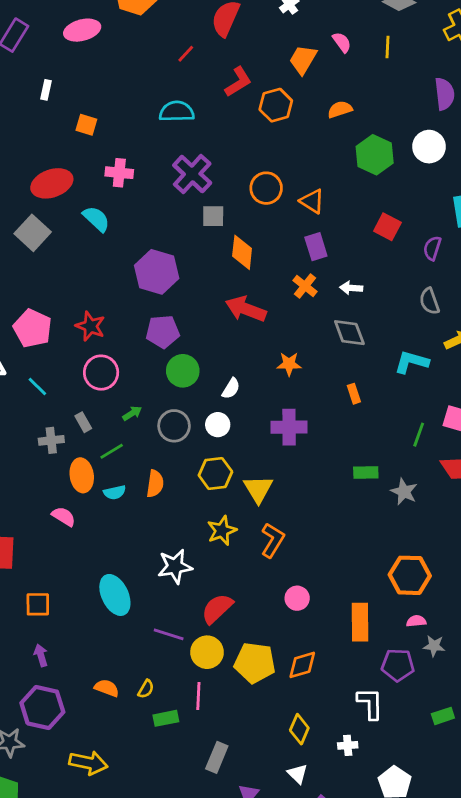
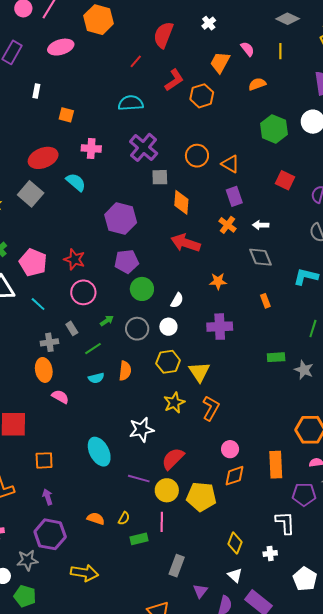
orange semicircle: (340, 109) -> (257, 84), moved
orange ellipse: (82, 475) -> (44, 370), moved
orange diamond: (302, 665) -> (234, 476), moved

